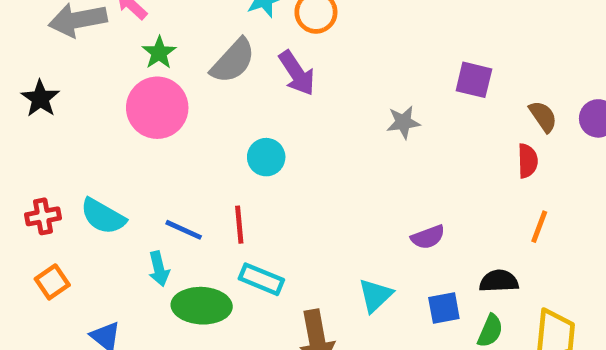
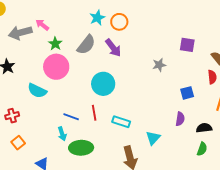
cyan circle: (266, 157) -> (103, 84), size x1.5
cyan semicircle: (103, 216) -> (37, 91), moved
purple semicircle: (428, 237) -> (180, 119), moved, turned -56
cyan rectangle: (261, 279) -> (121, 122), moved
blue square: (444, 308) -> (187, 93), moved

